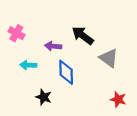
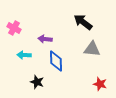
black arrow: (83, 36) -> (83, 22), moved
gray triangle: (109, 58) -> (92, 49), turned -30

